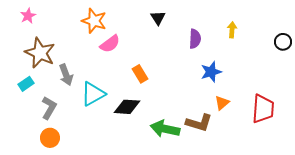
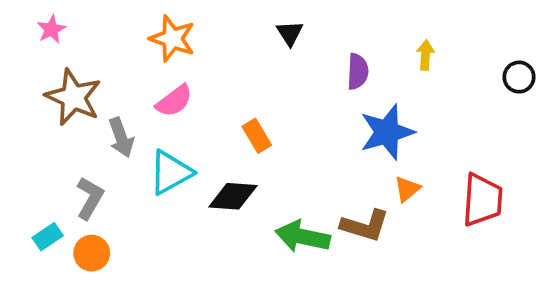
pink semicircle: (110, 44) -> (174, 101), moved
blue star: (211, 72) -> (387, 132), size x1.4
cyan rectangle: (26, 84) -> (48, 237), moved

